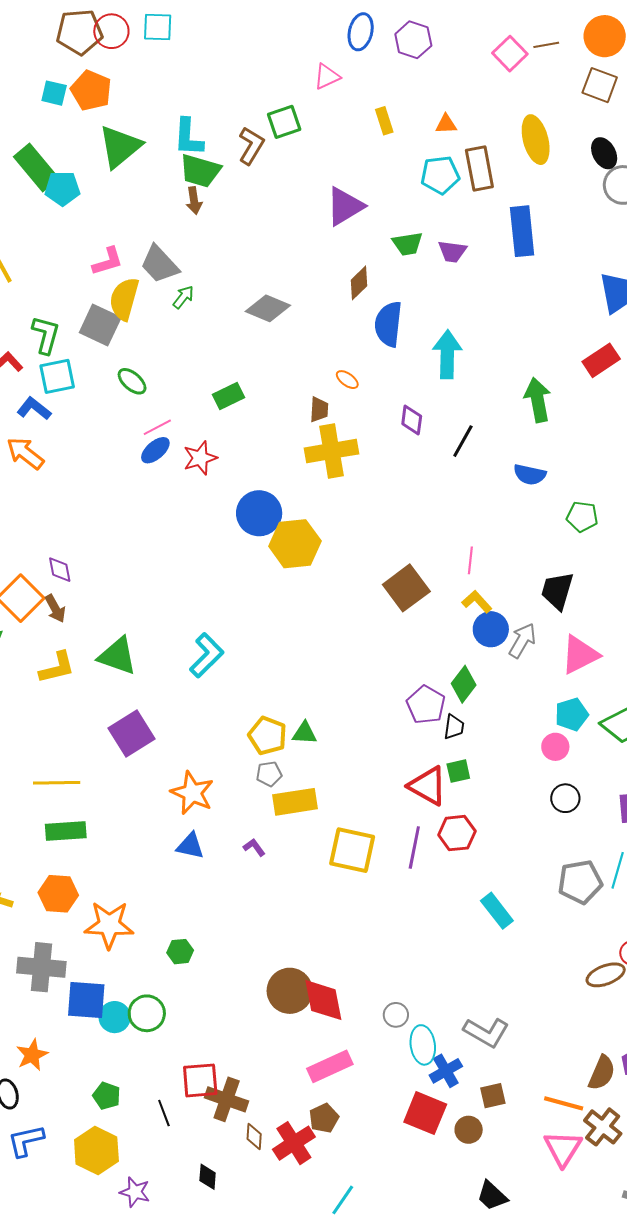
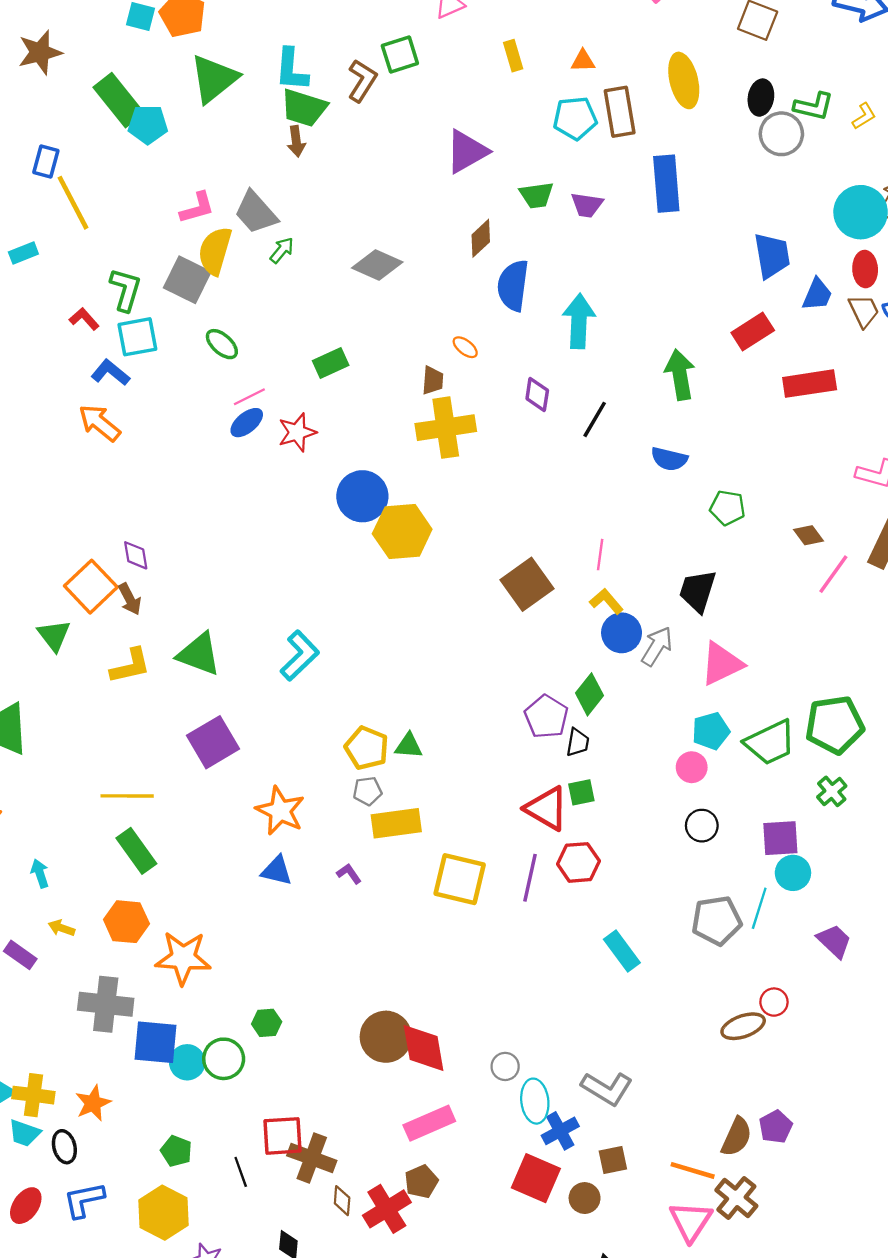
black ellipse: (604, 153) -> (761, 98), turned 36
green rectangle: (66, 831) -> (136, 851), turned 57
green hexagon: (180, 952) -> (267, 1023), moved

